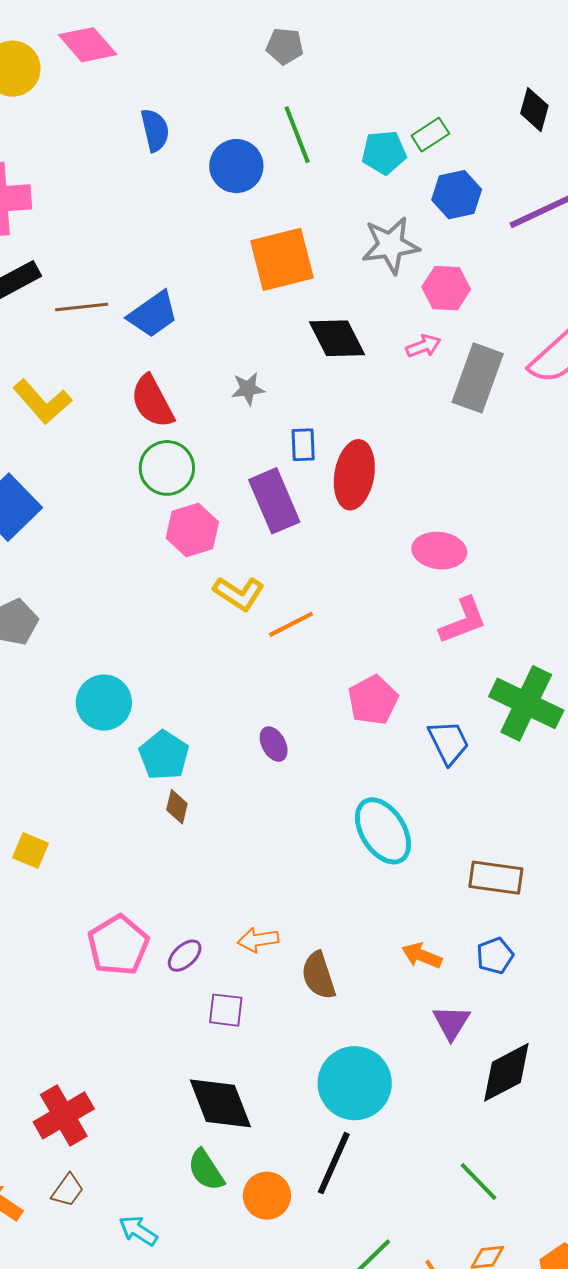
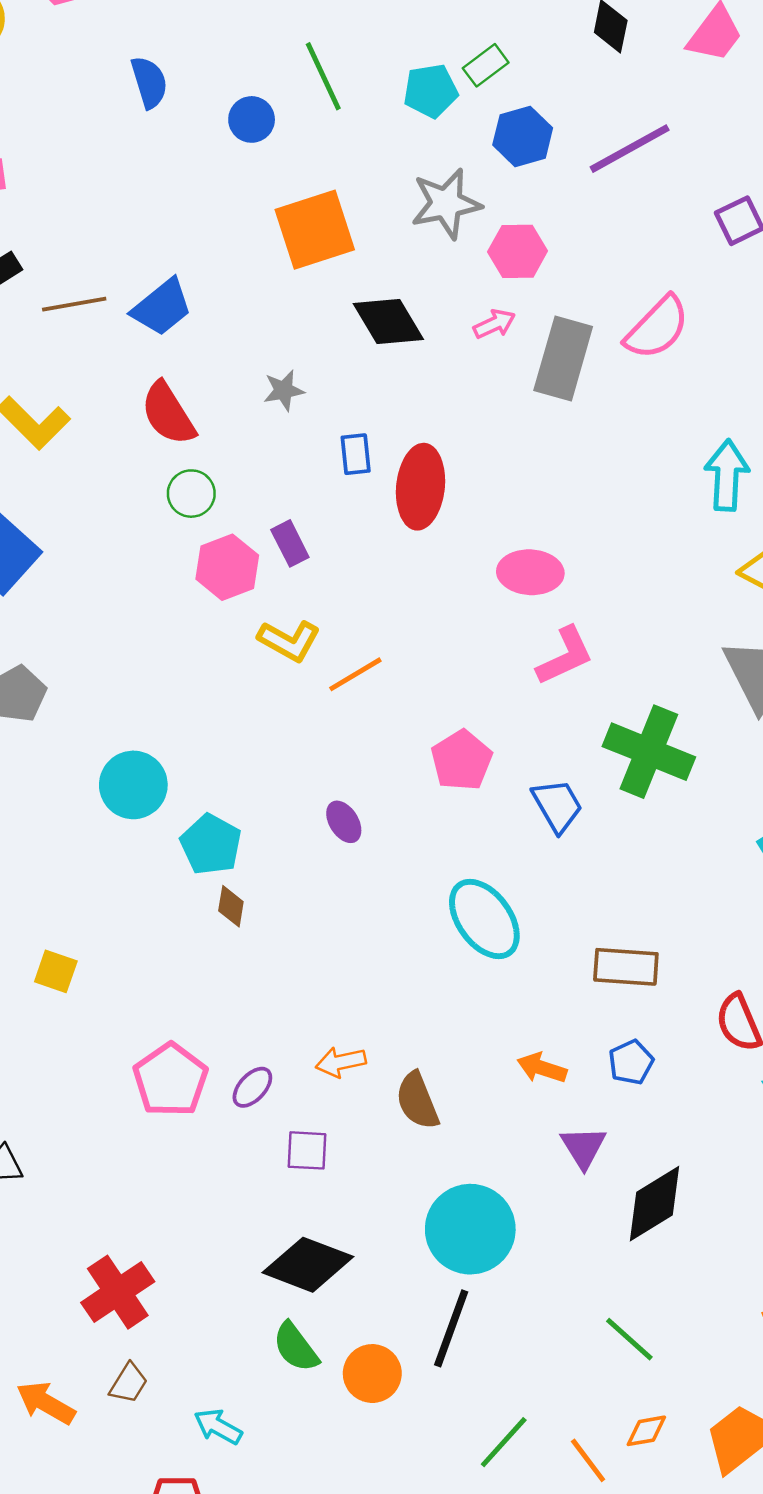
blue circle: (236, 166) -> (252, 119), size x0.7
green circle: (167, 468) -> (191, 494), size x0.7
purple rectangle: (274, 501) -> (290, 543), moved, size x0.6
black diamond: (220, 1103) -> (308, 1265), turned -44

